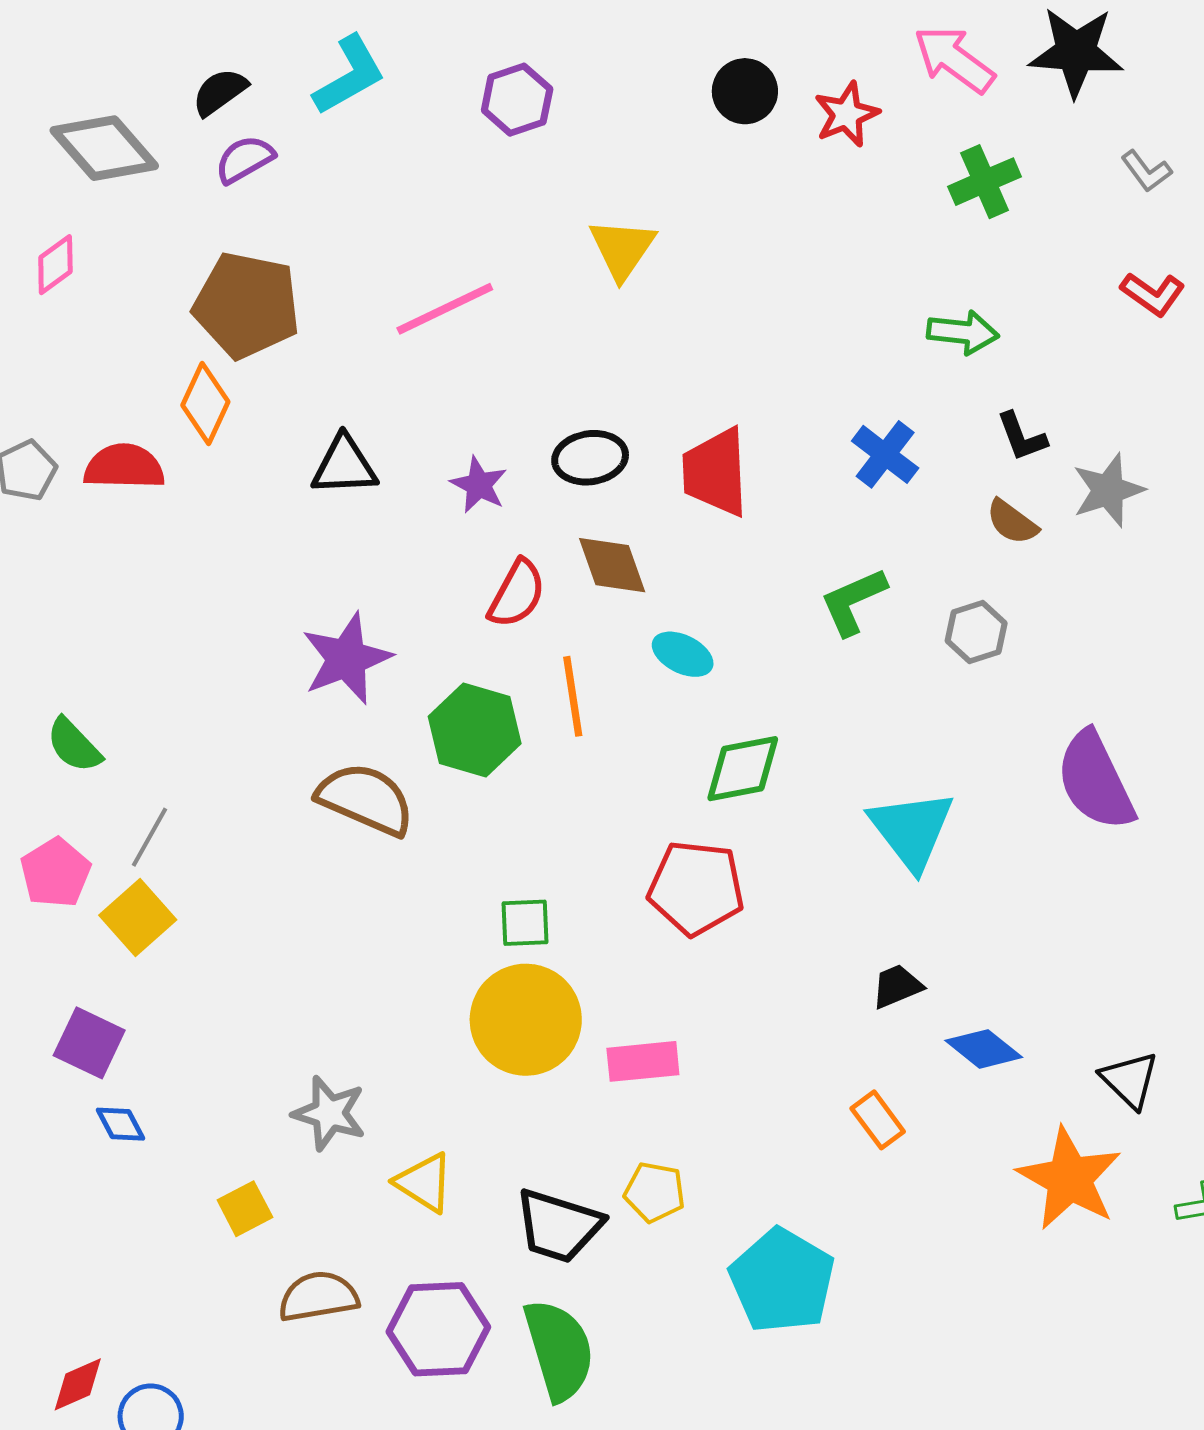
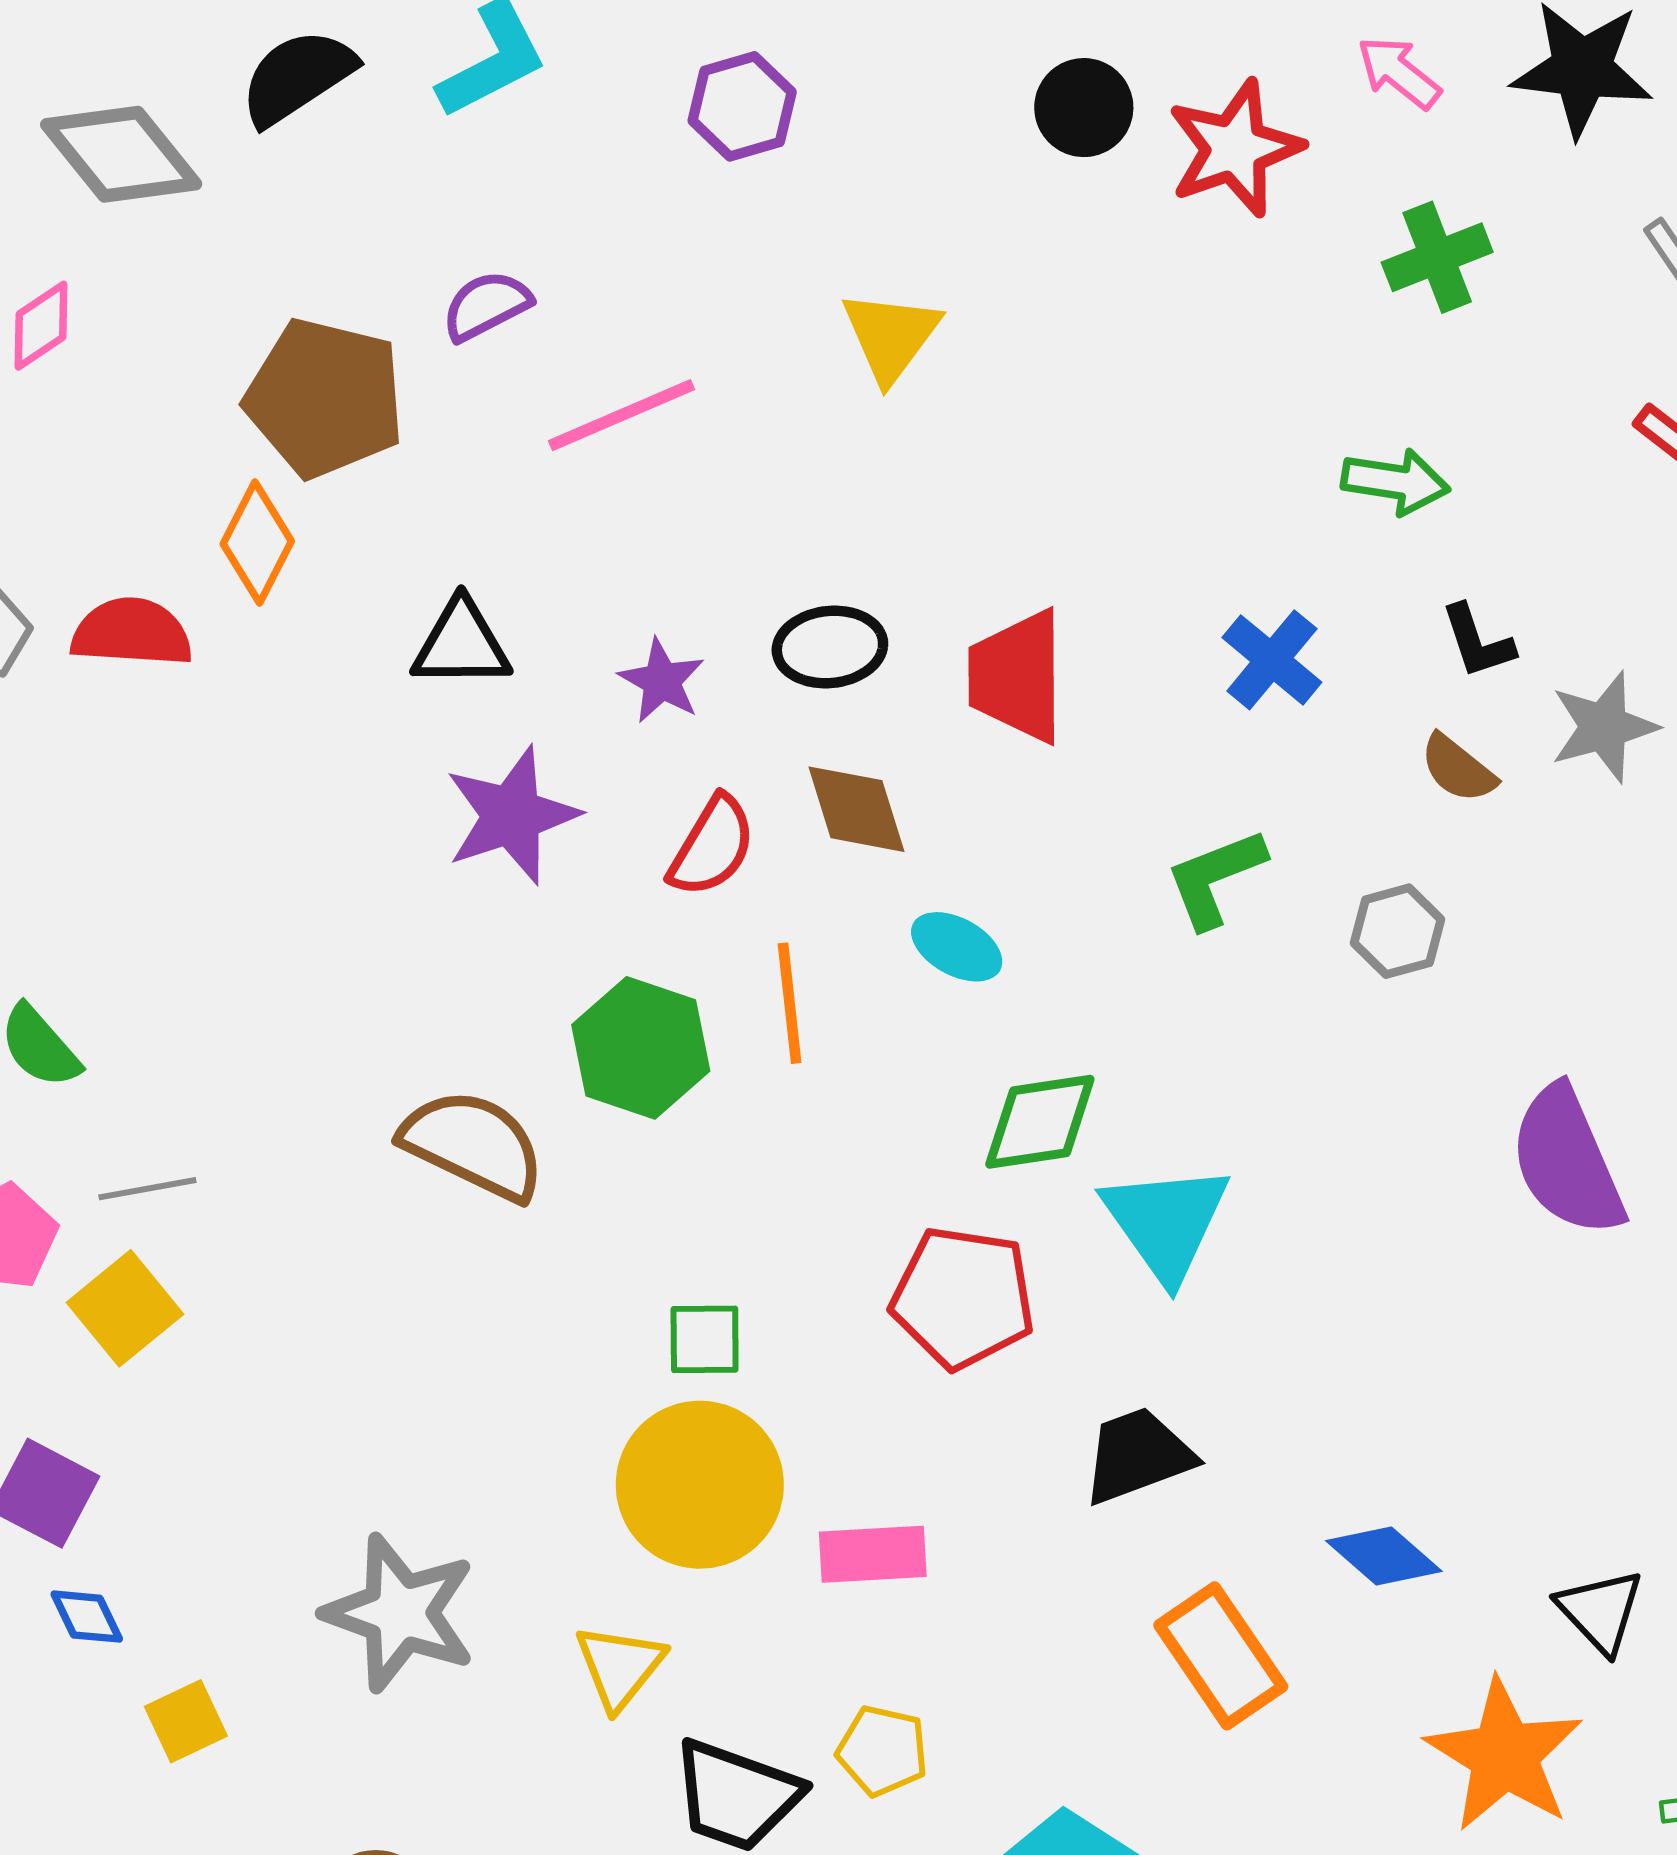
pink arrow: (954, 59) -> (1399, 72), size x0.7
black semicircle: (220, 92) -> (297, 77), size x1.4
red star: (847, 114) -> (1235, 148), size x1.4
purple semicircle: (245, 159) -> (486, 306), moved
purple star: (347, 659) -> (512, 815), moved
cyan triangle: (912, 830) -> (1166, 1222), moved
gray line: (150, 837) -> (147, 1189), turned 48
black trapezoid: (897, 986) -> (1138, 1456), moved, size x1.5
gray star: (329, 1113) -> (400, 1613), size x1.4
orange rectangle: (878, 1120) -> (1221, 1656), size x1.6
yellow triangle: (424, 1183) -> (620, 1667), moved, turned 34
yellow square: (245, 1209) -> (186, 1721), moved

